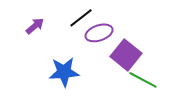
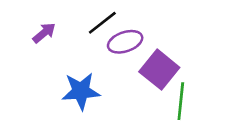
green line: (143, 80) -> (181, 101), turned 68

